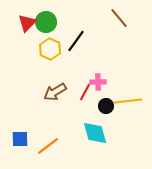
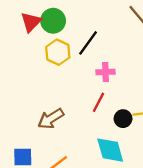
pink cross: (98, 82) -> (106, 72), moved
brown arrow: (55, 92) -> (51, 119), moved

